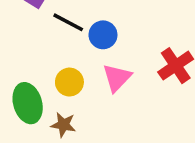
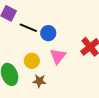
brown star: (63, 125) -> (39, 81), moved

